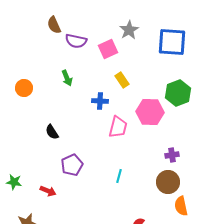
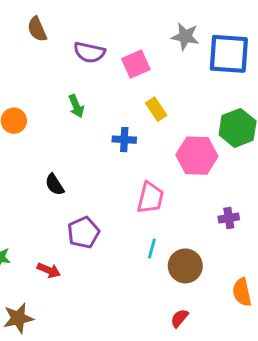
brown semicircle: (54, 25) -> (37, 29), moved
gray star: (129, 30) -> (185, 36), moved, turned -30
pink trapezoid: (118, 127) -> (150, 198), moved
brown circle: (168, 182) -> (185, 266), moved

